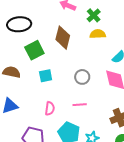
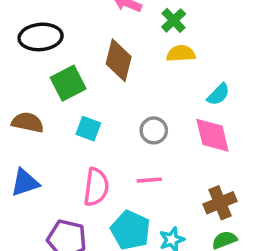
cyan square: (46, 76) -> (88, 129), turned 32
pink semicircle: (50, 108) -> (96, 187), size x1.5

